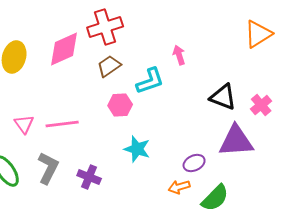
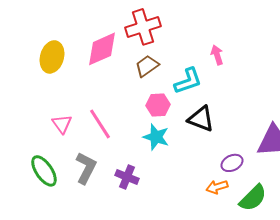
black triangle: (223, 97) -> (201, 119), moved
pink line: (62, 124) -> (100, 124), turned 64
cyan star: (137, 149) -> (156, 137), moved

